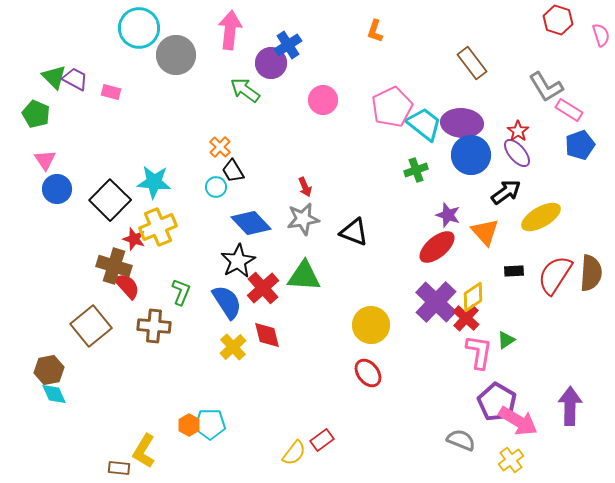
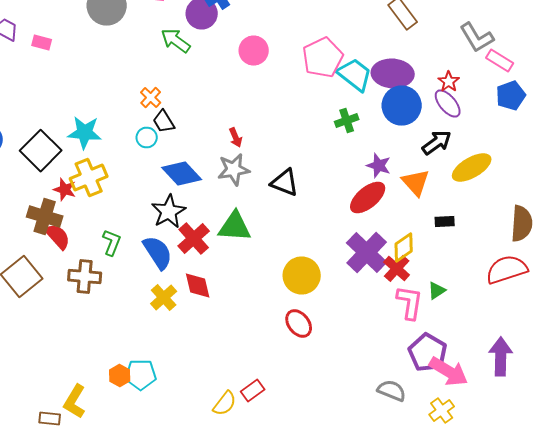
red semicircle: (555, 275) -> (507, 270), moved, turned 39

